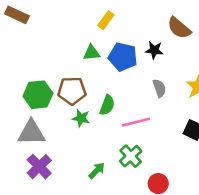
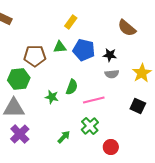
black star: (154, 50) -> (110, 55), moved
gray semicircle: (159, 88) -> (112, 74), turned 104
brown pentagon: (72, 91) -> (35, 56), moved

